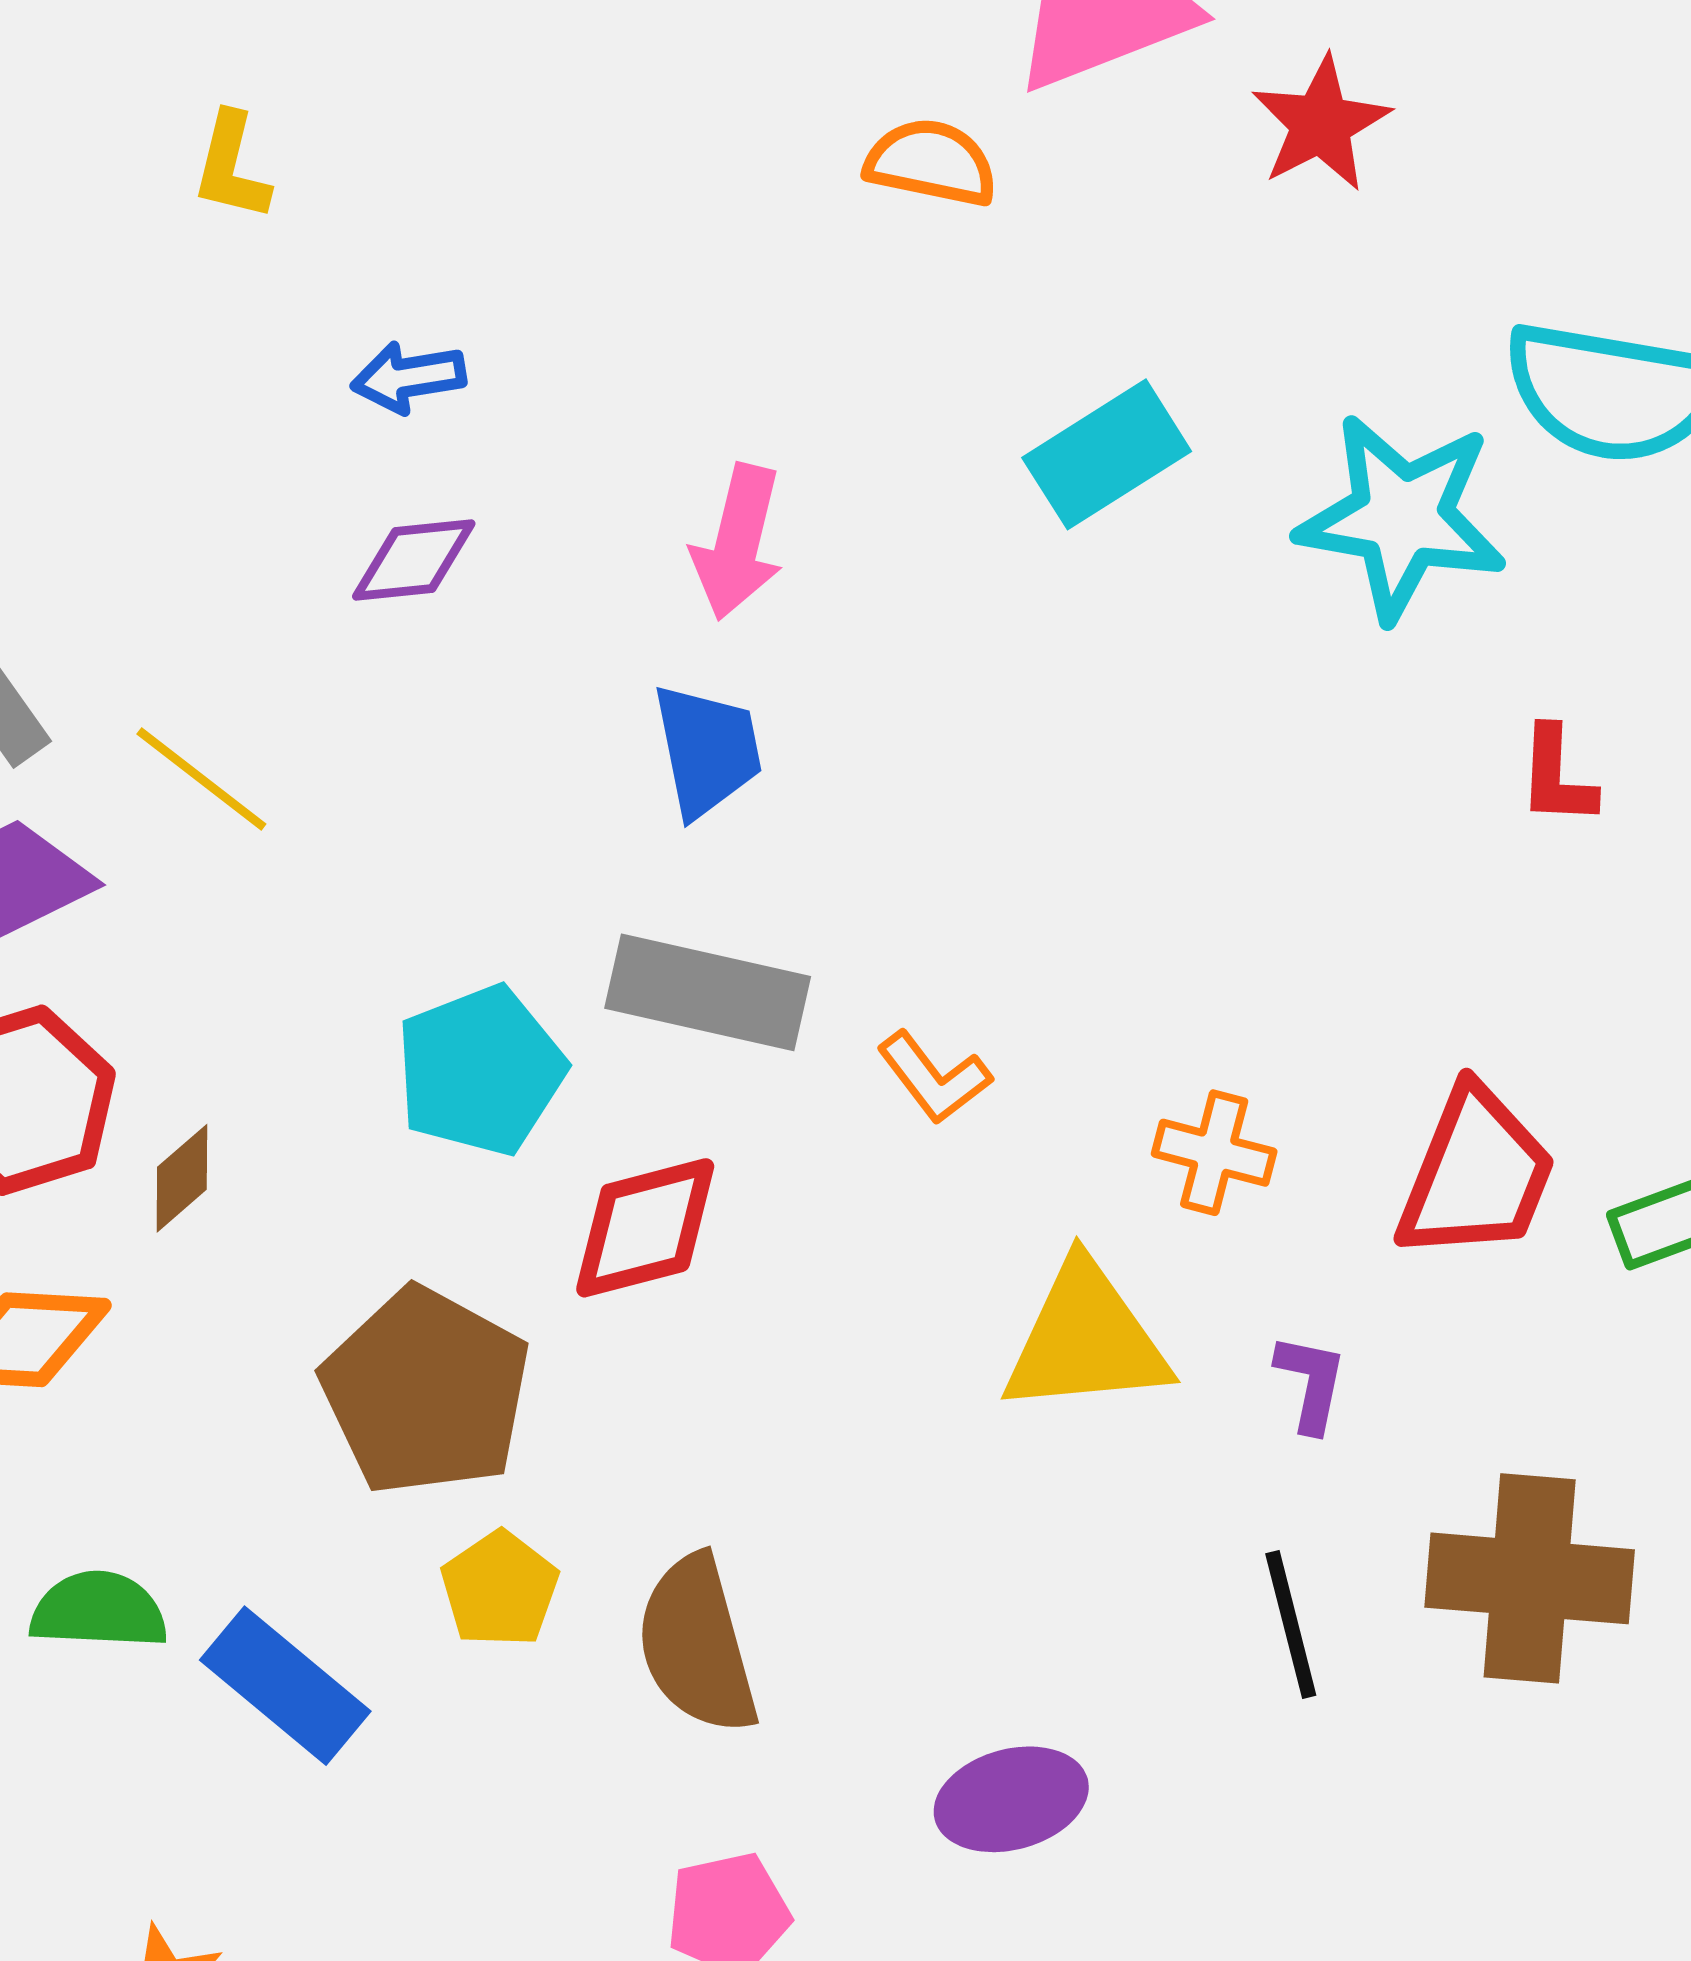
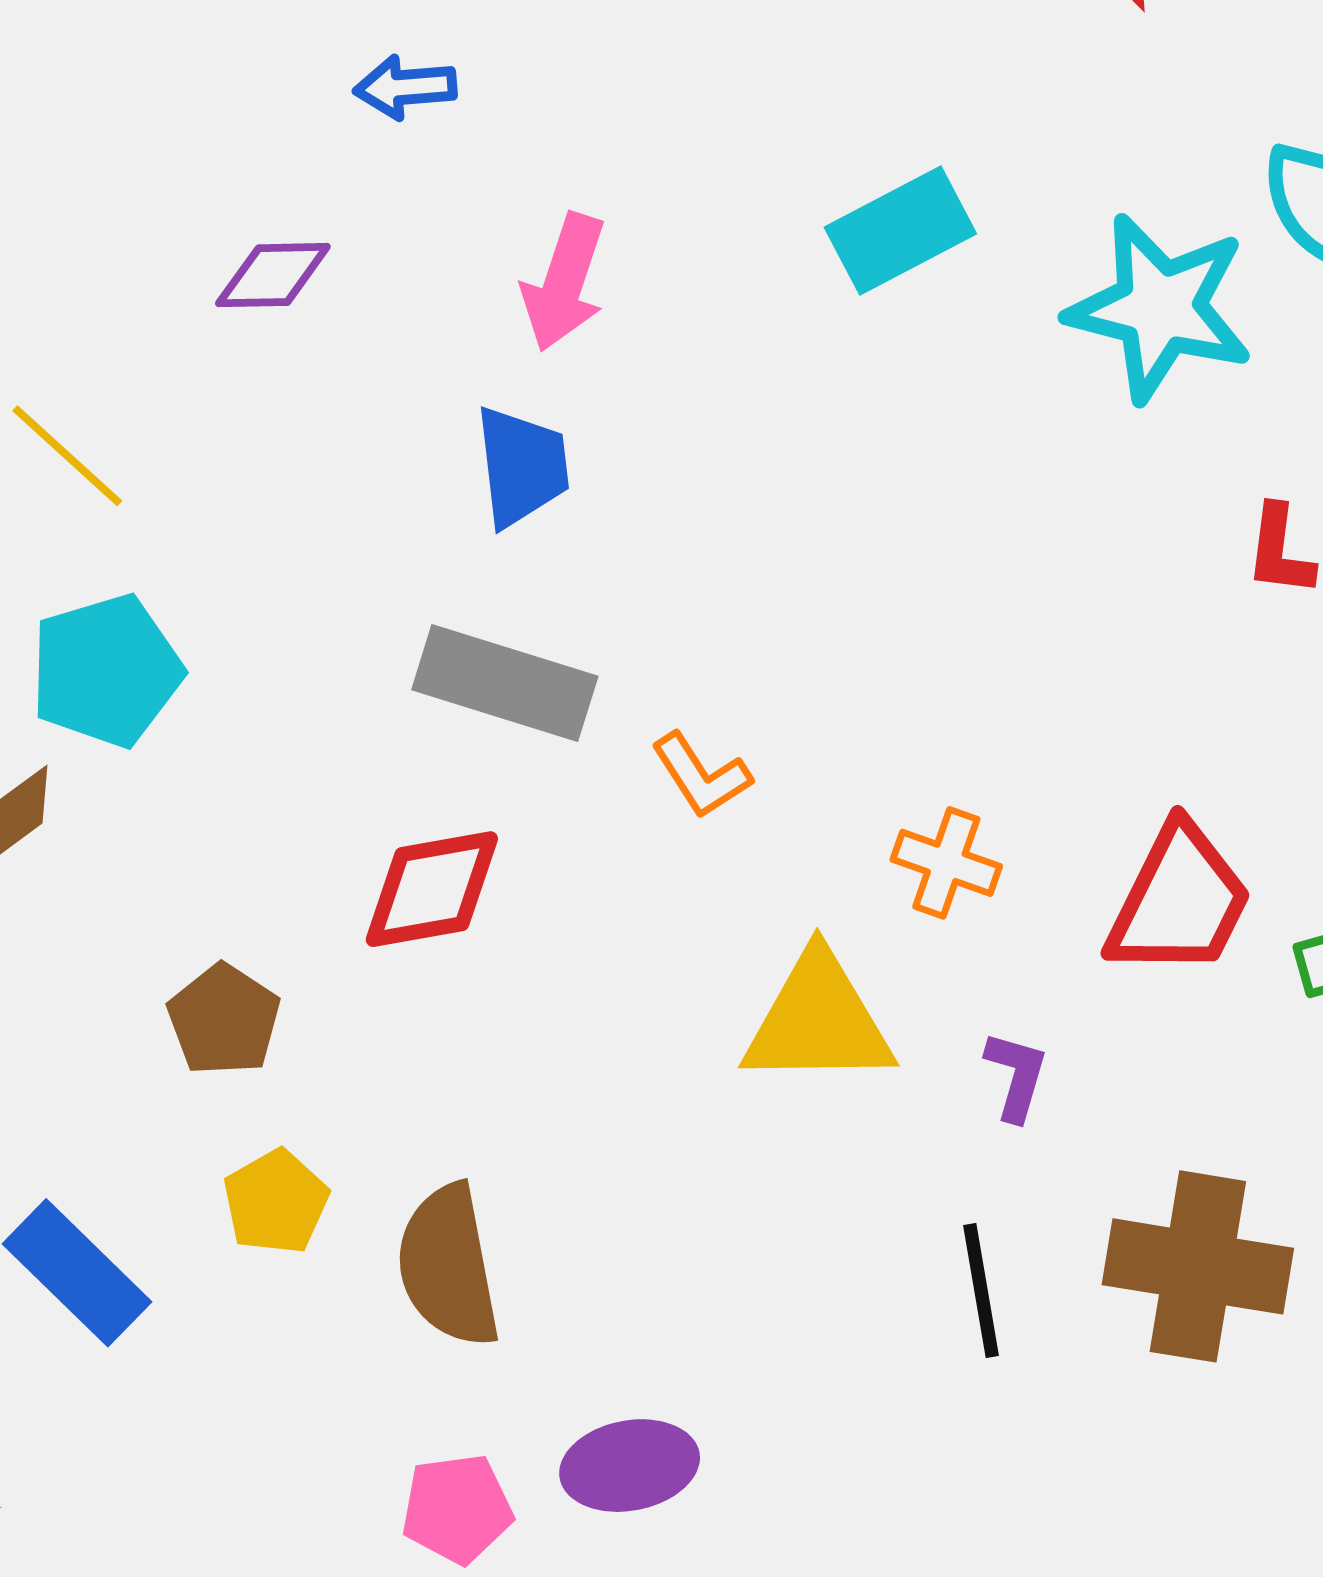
blue arrow: (409, 377) -> (405, 87), moved
cyan pentagon: (480, 1071) -> (106, 671), moved
brown pentagon: (426, 1392) -> (224, 1020), size x0.6
purple ellipse: (1011, 1799) -> (630, 1466), moved

